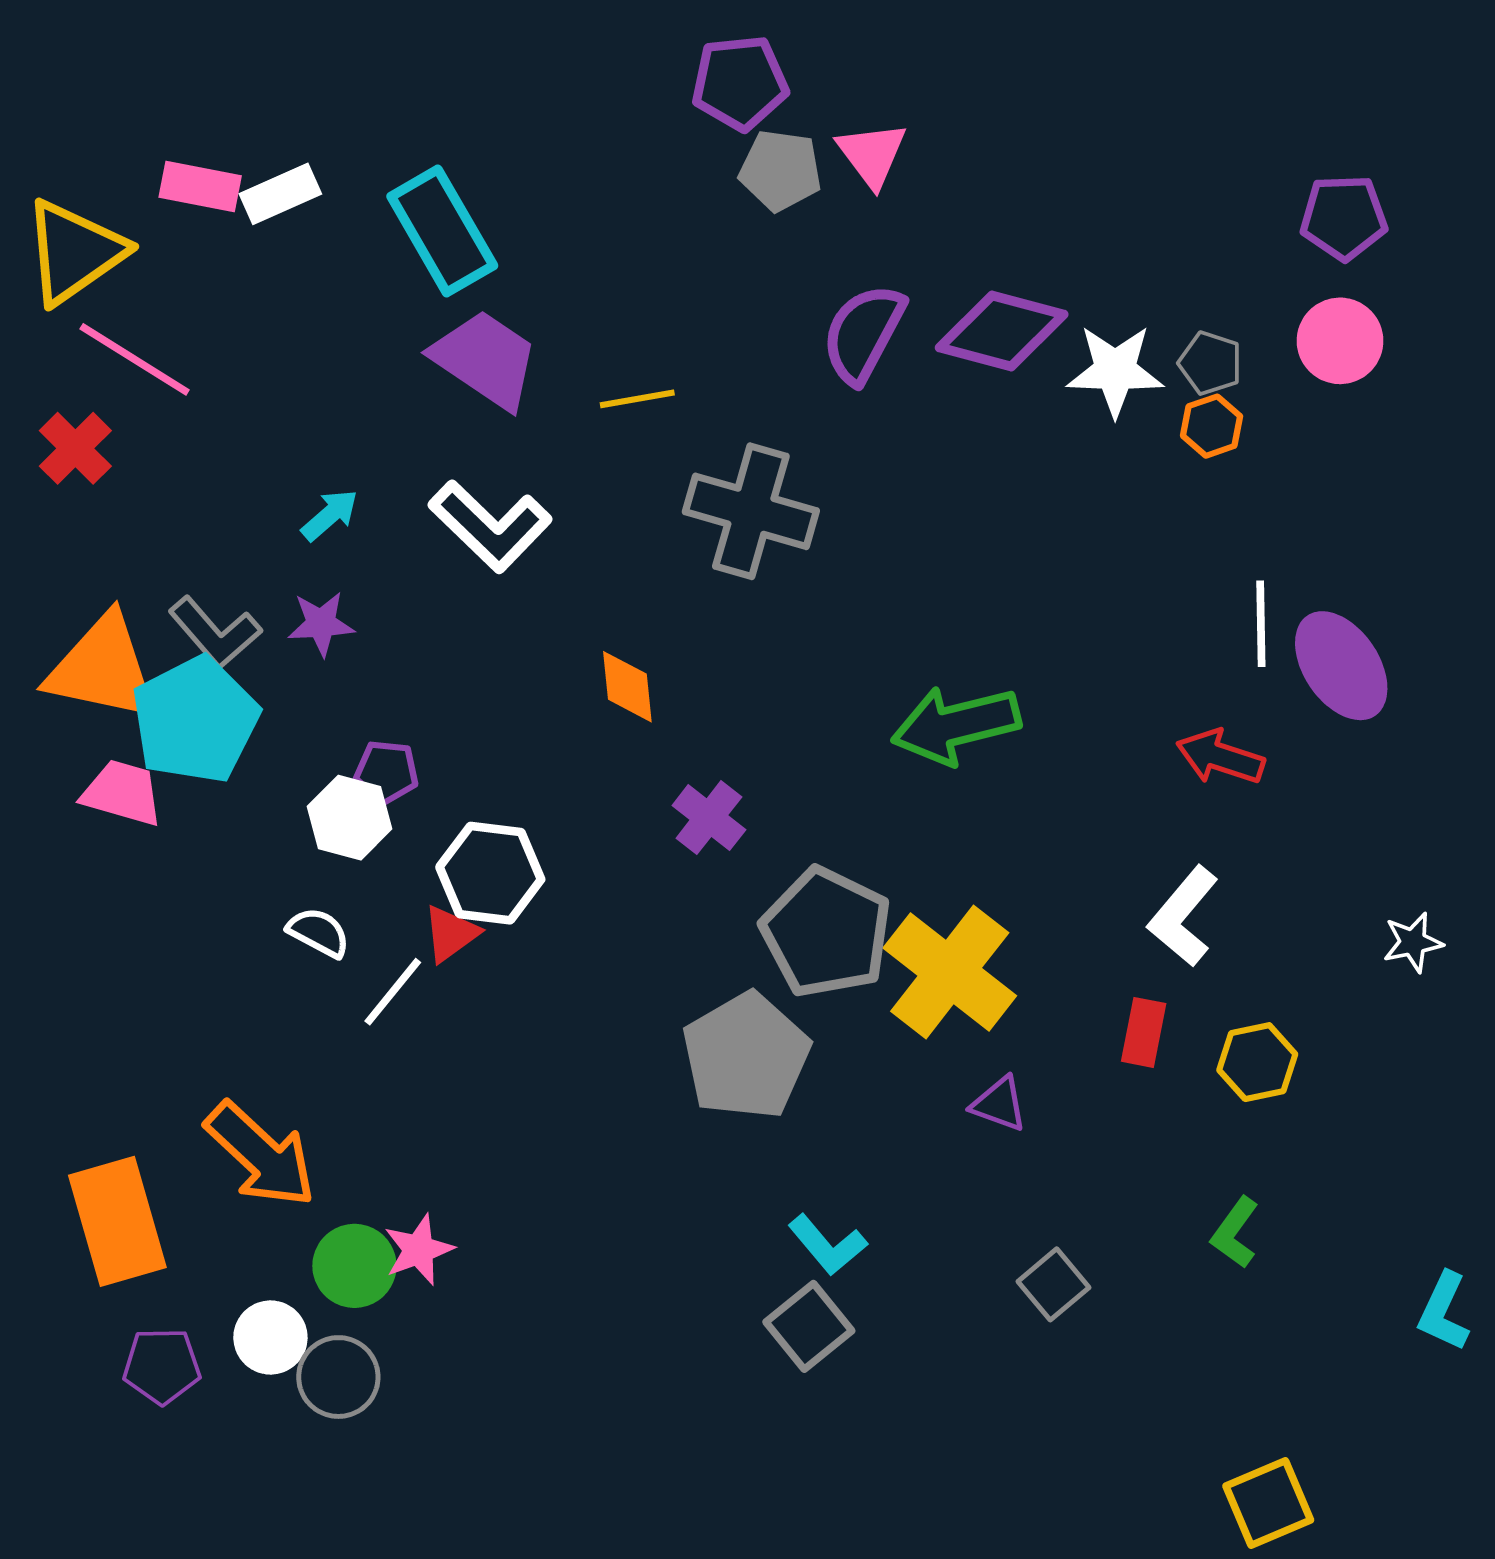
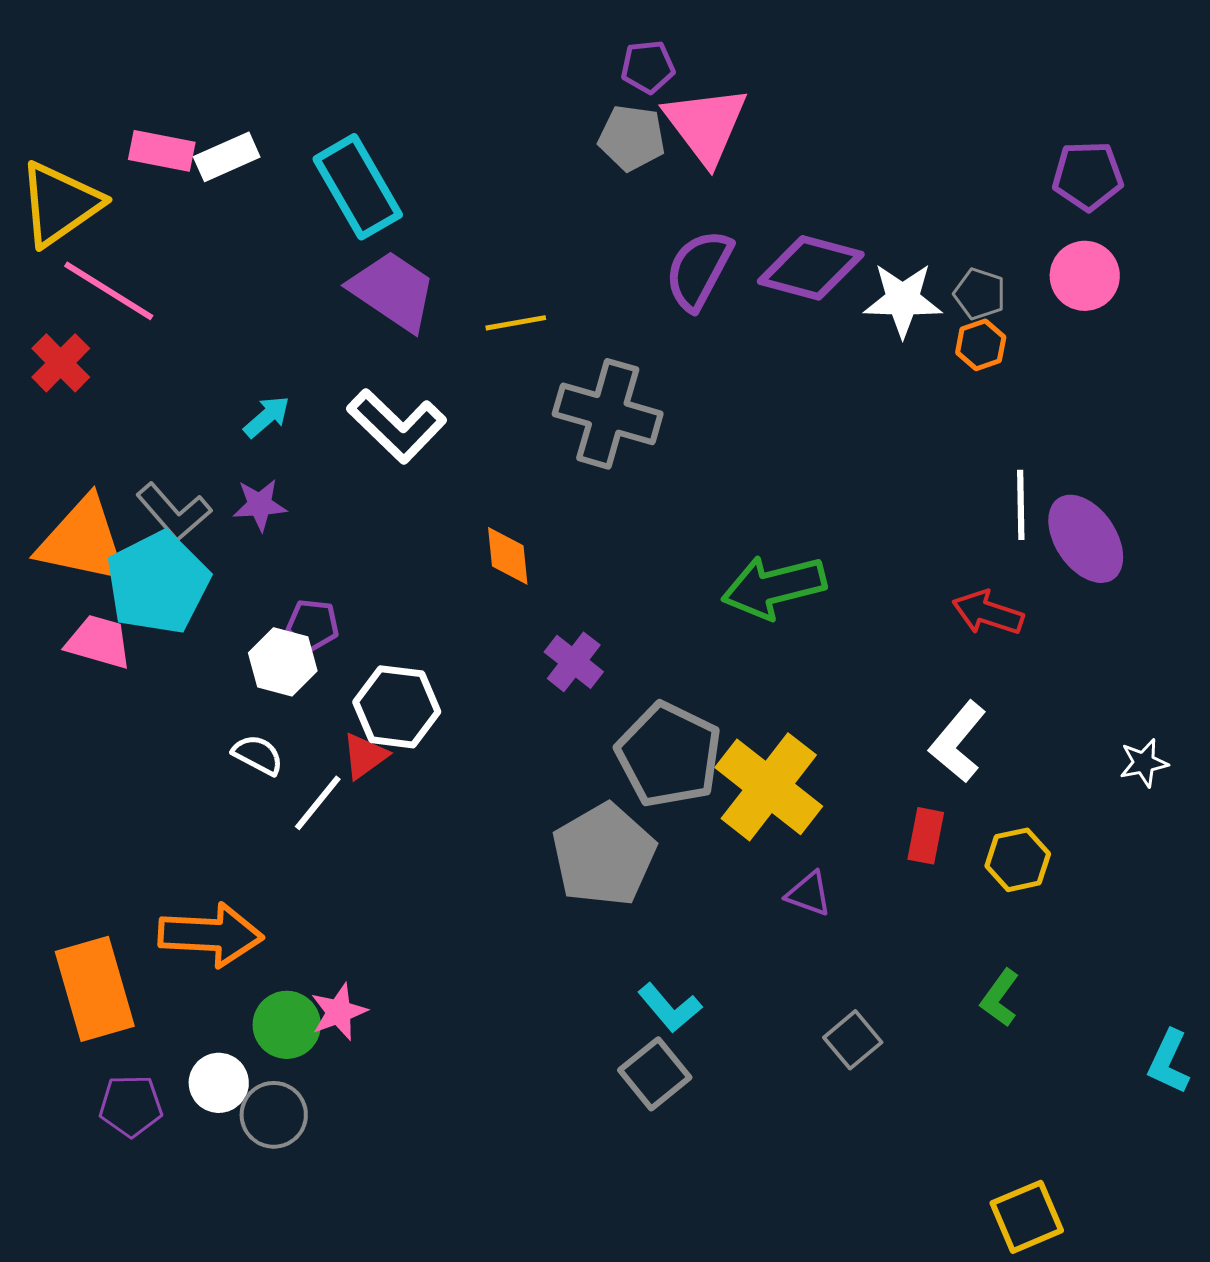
purple pentagon: (740, 83) -> (648, 67), moved, size x0.7
pink triangle: (872, 154) -> (706, 125), size x1.5
orange arrow: (261, 1155) -> (211, 935), turned -40

